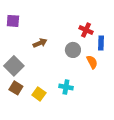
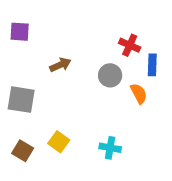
gray square: (14, 66) -> (21, 100), turned -36
cyan cross: (66, 87) -> (110, 148), moved
brown square: (16, 88) -> (23, 151), moved

